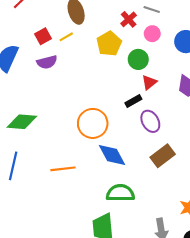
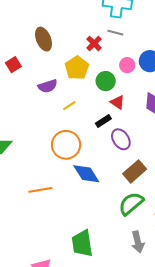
pink circle: (152, 34) -> (127, 65), moved
yellow line: (66, 37) -> (69, 106), moved
purple semicircle: (47, 62) -> (48, 86), moved
red triangle: (149, 82) -> (117, 102), turned -42
green semicircle: (120, 193) -> (131, 203), moved, turned -36

